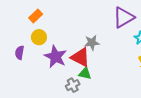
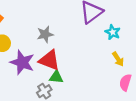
gray star: (92, 43) -> (45, 34), moved

